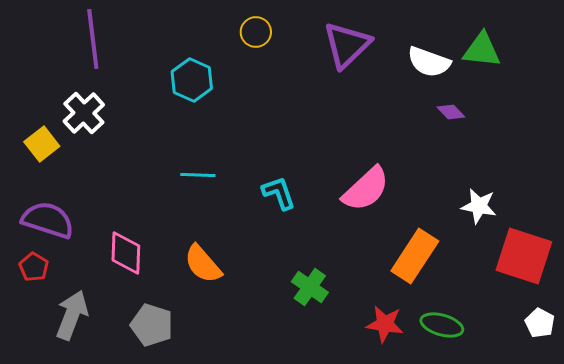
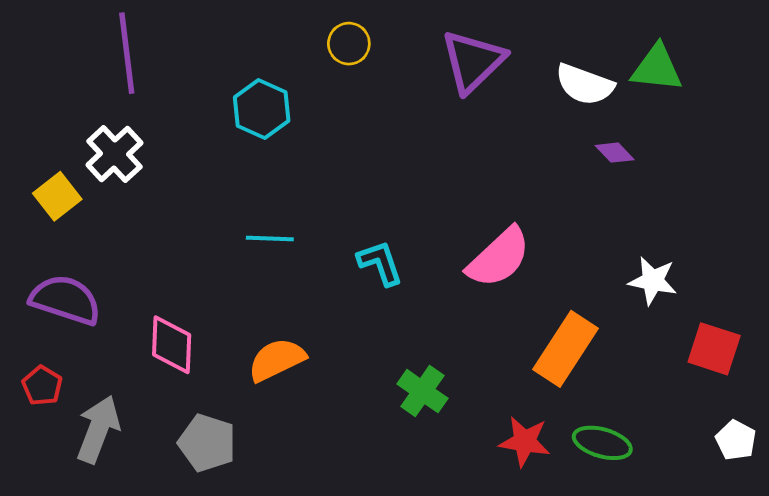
red square: (524, 256) -> (714, 349), size x0.7
orange semicircle: (203, 264) -> (277, 360), turned 105
red pentagon: (34, 267) -> (42, 386), moved

